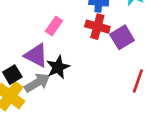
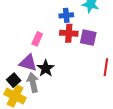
purple square: (122, 37) -> (88, 38), turned -36
gray arrow: (37, 83) -> (33, 82), turned -60

